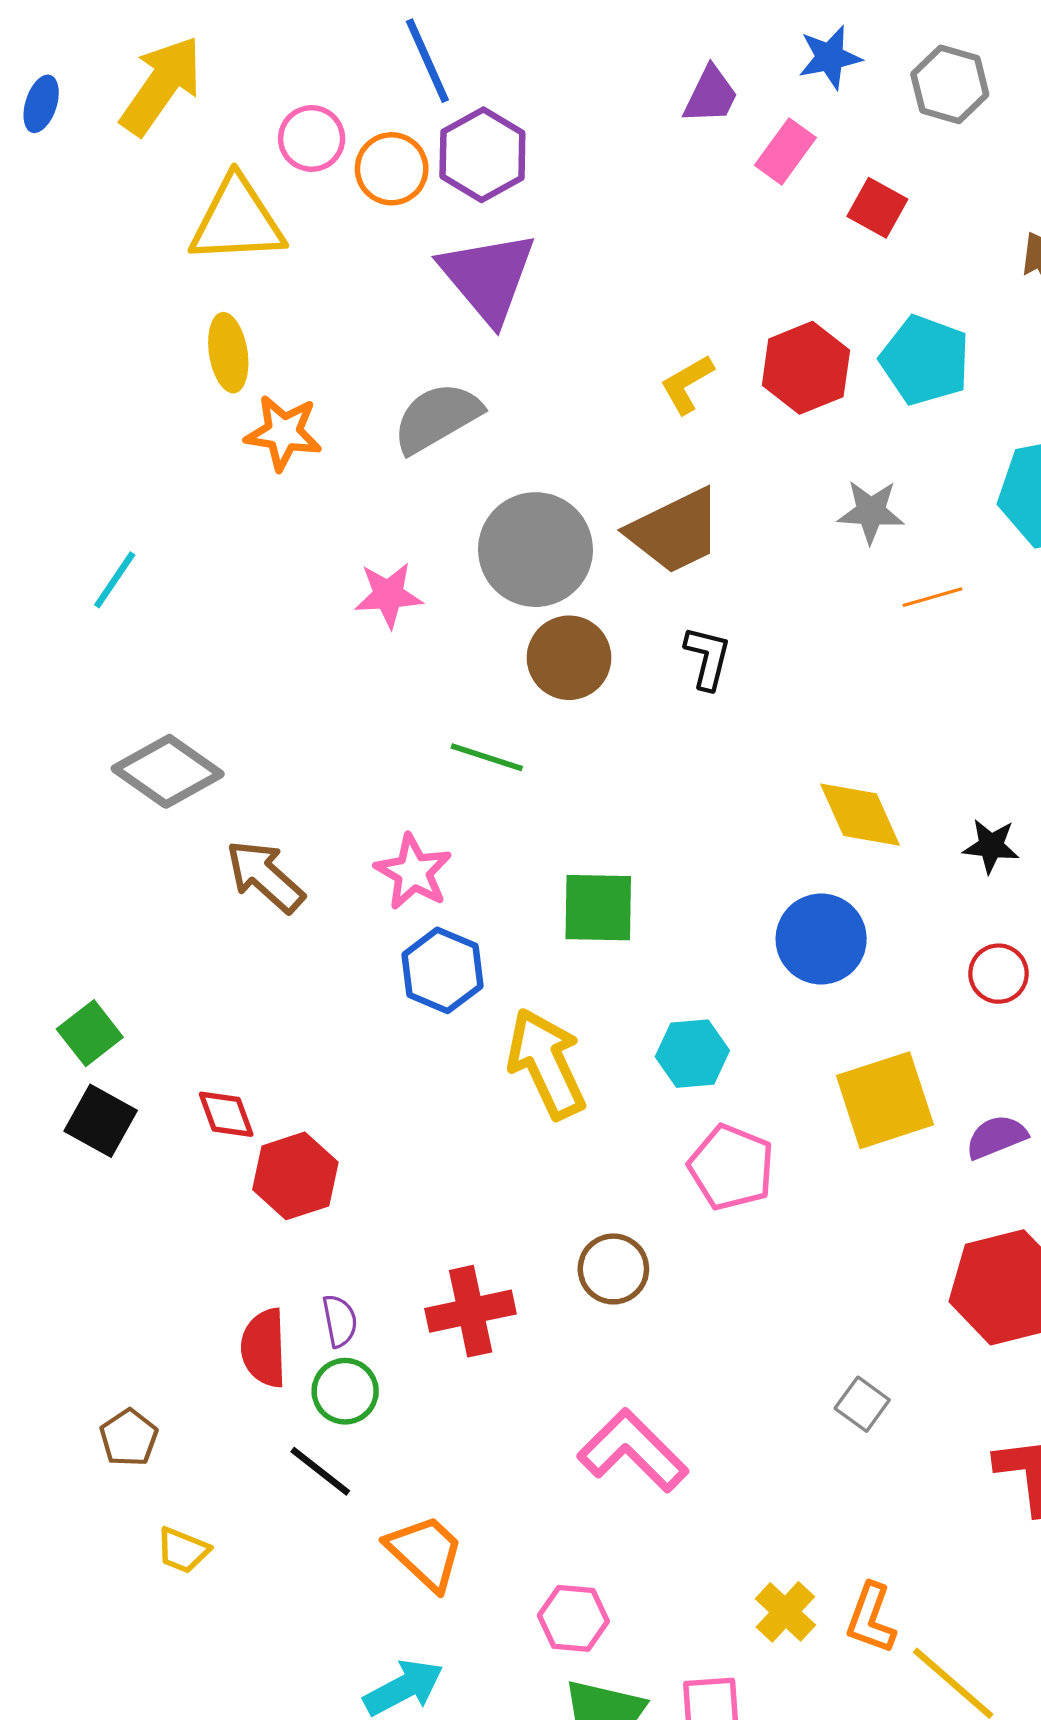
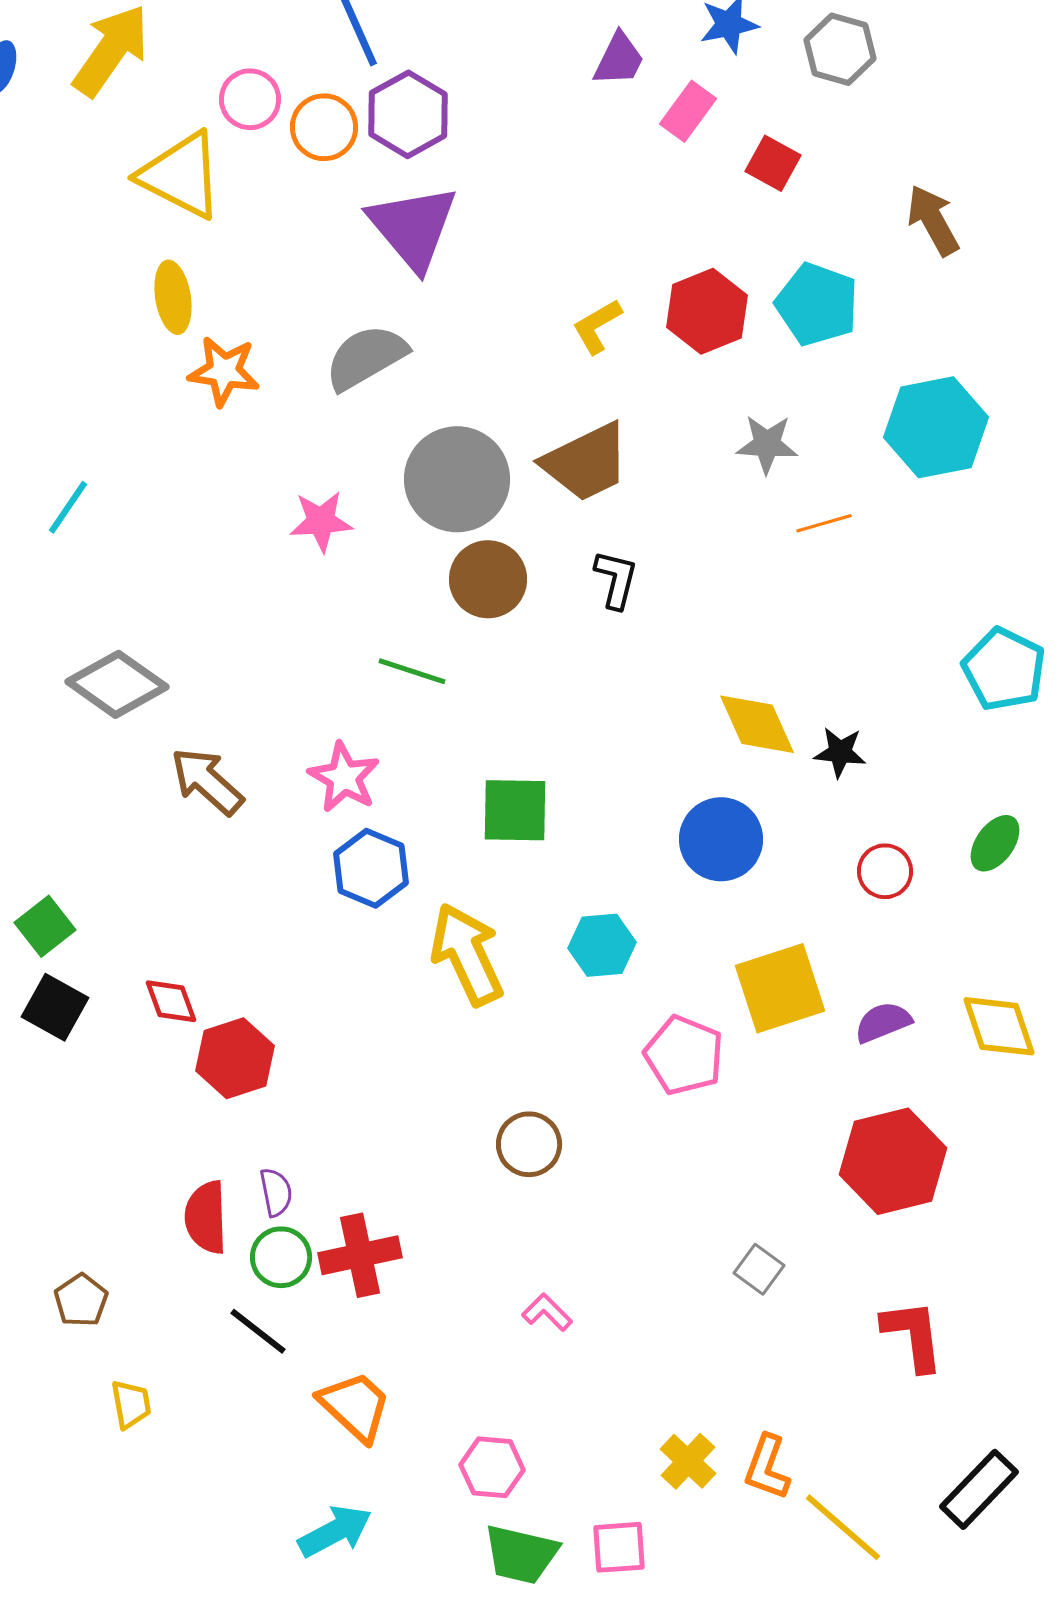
yellow triangle: (237, 221) -> (181, 175), turned 30
black star: (991, 846) -> (840, 752), moved
pink pentagon: (731, 1167) -> (684, 1055), moved
red cross: (471, 1311) -> (360, 1255), moved
pink L-shape: (633, 1451) -> (547, 1312), size x0.5
yellow trapezoid: (183, 1550) -> (131, 1404), turned -122

